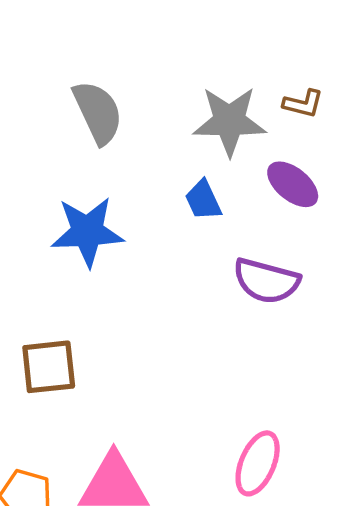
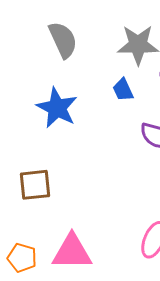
blue star: (87, 232) -> (57, 108), turned 30

